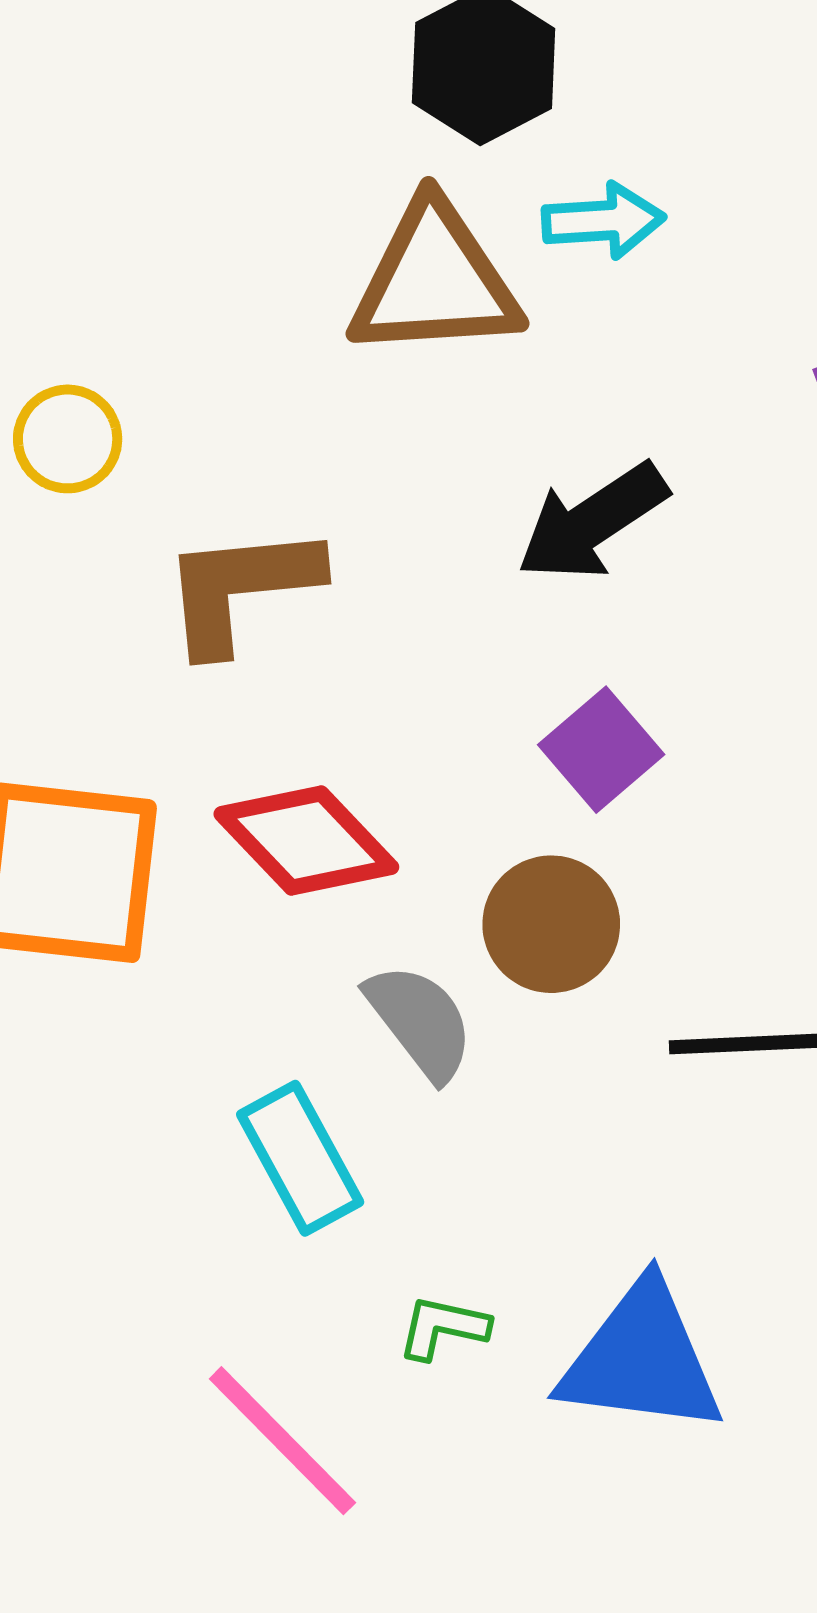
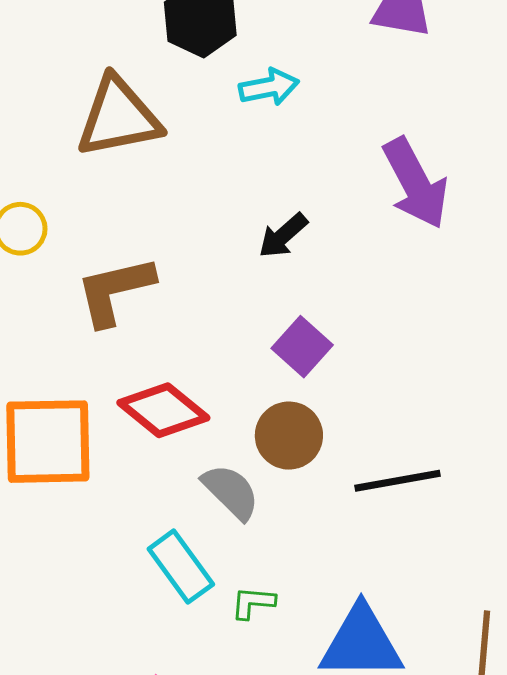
brown triangle: (435, 281) -> (118, 117), moved
black arrow: (592, 522) -> (283, 236), size x0.7
green L-shape: (443, 1327) -> (253, 603), moved

